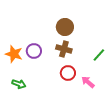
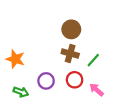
purple circle: (34, 51) -> (46, 81), moved
green line: (99, 55) -> (93, 60), moved

